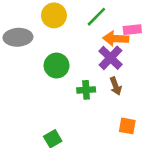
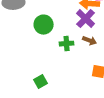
brown arrow: (116, 86) -> (90, 41), turned -48

